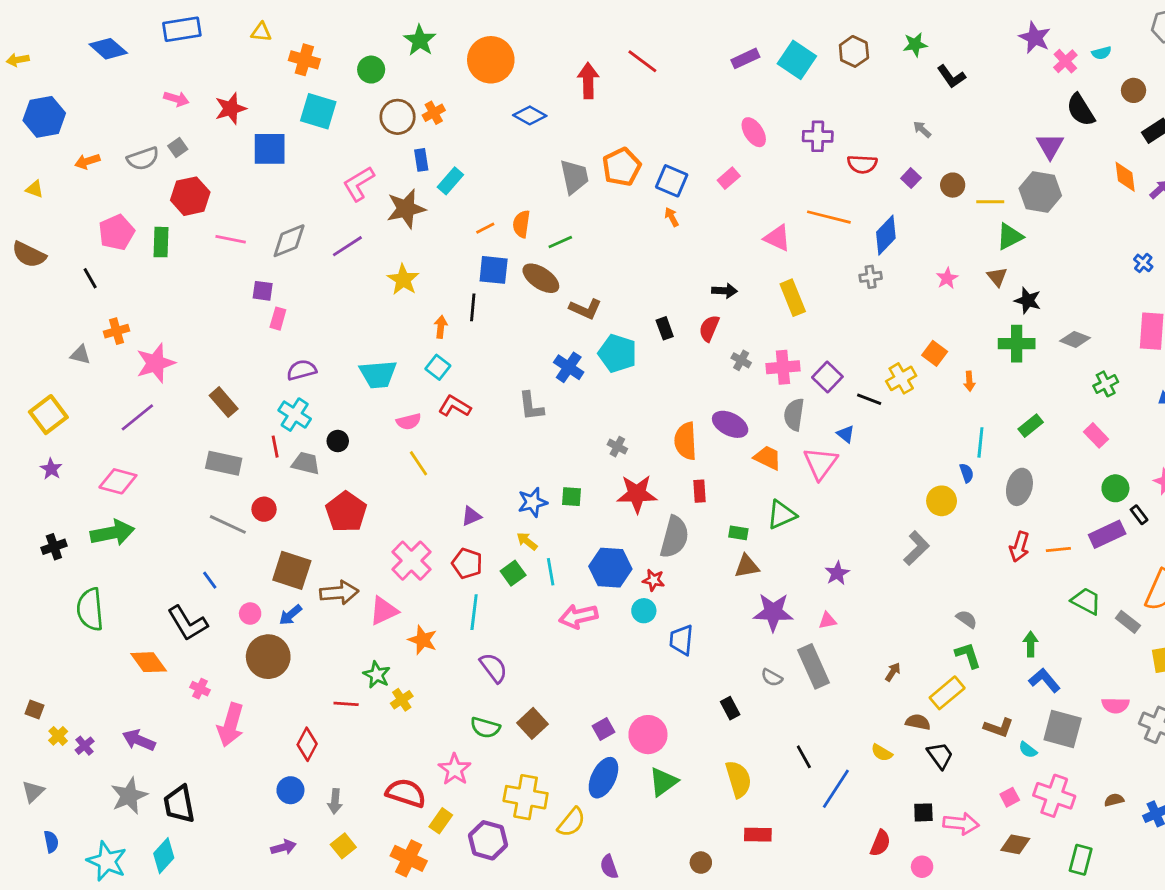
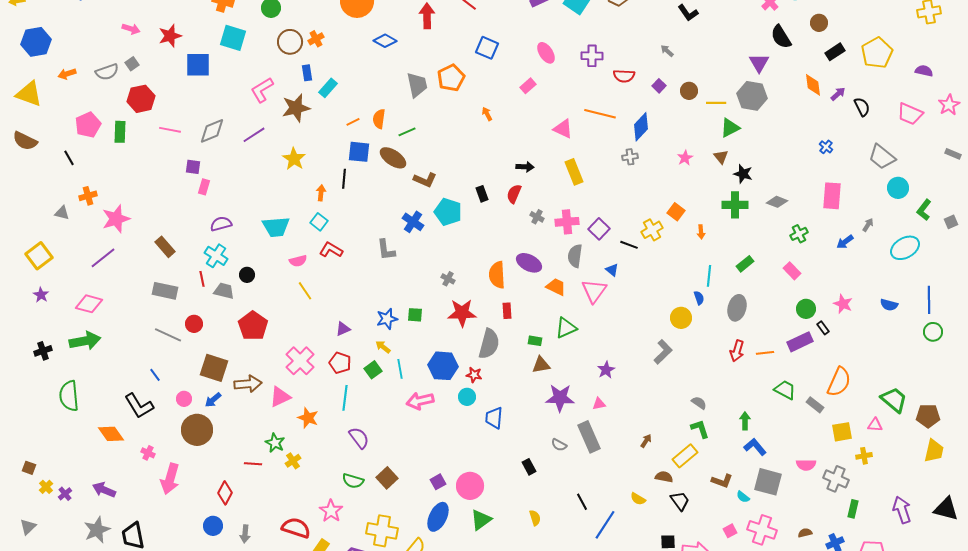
blue square: (672, 181) -> (487, 48), moved
yellow triangle: (34, 189) -> (29, 94), size x2.0
yellow semicircle: (738, 779) -> (535, 518), size x0.6

